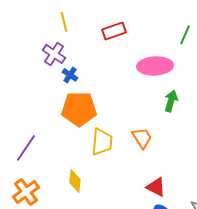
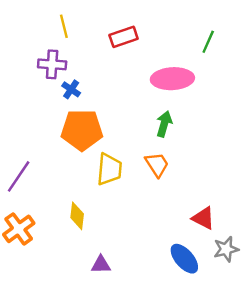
purple cross: (54, 54) -> (52, 64), turned -30
green arrow: (171, 101) -> (164, 124), moved
red triangle: (156, 187) -> (203, 218), moved

